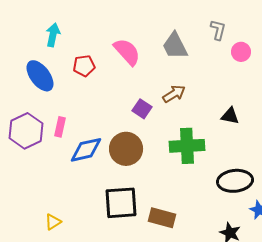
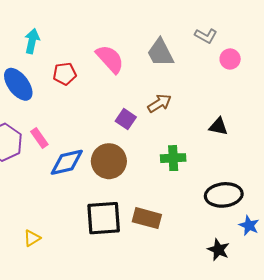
gray L-shape: (218, 30) -> (206, 36), turned 105
pink rectangle: (60, 127) -> (39, 138), turned -48
green cross: (187, 146) -> (173, 158), size x0.7
brown rectangle: (162, 218) -> (147, 218), moved

